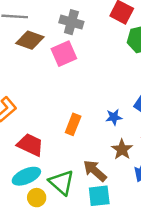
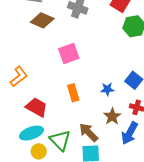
pink square: (64, 54) -> (69, 54), moved
orange rectangle: (73, 124) -> (73, 93), turned -42

